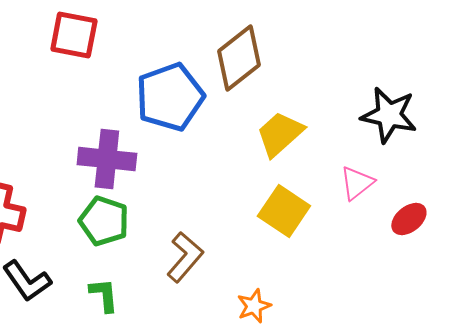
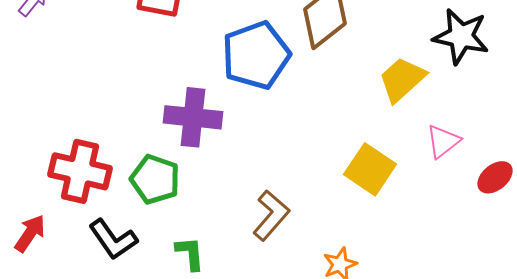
black star: (389, 115) -> (461, 36), moved
yellow trapezoid: (280, 134) -> (402, 79), moved
green pentagon: (104, 221) -> (155, 179), moved

